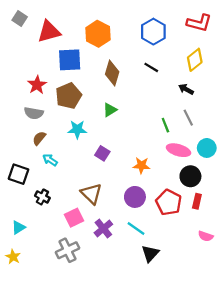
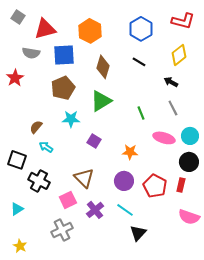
red star: (37, 85) -> (15, 78), moved
green triangle: (110, 110) -> (101, 101), size x1.6
gray semicircle: (34, 113) -> (31, 53), moved
green line: (165, 125) -> (141, 113), moved
black circle: (190, 176) -> (189, 162), moved
black cross: (42, 197) -> (39, 181), size x1.5
pink semicircle: (206, 236) -> (189, 217), size x1.5
yellow star: (13, 257) -> (20, 246), moved

